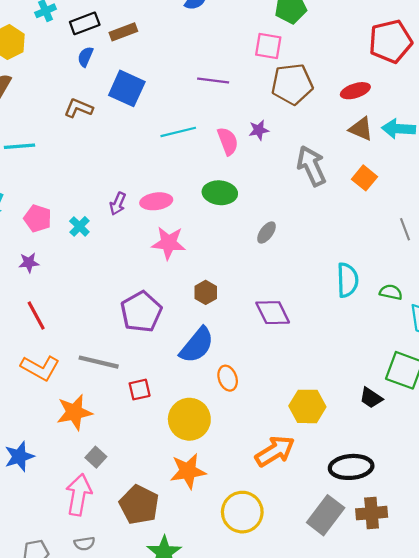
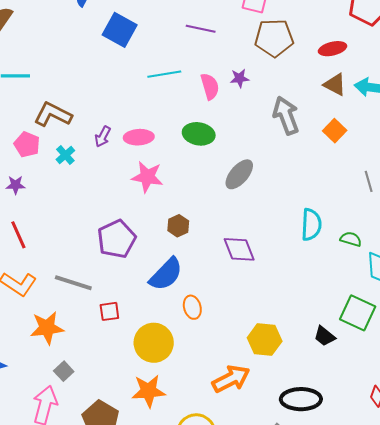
brown L-shape: (79, 108) -> (53, 114), moved, size x1.4
gray ellipse: (266, 232) -> (239, 174), size x1.5

